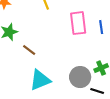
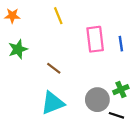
brown line: (29, 50) -> (54, 68), moved

